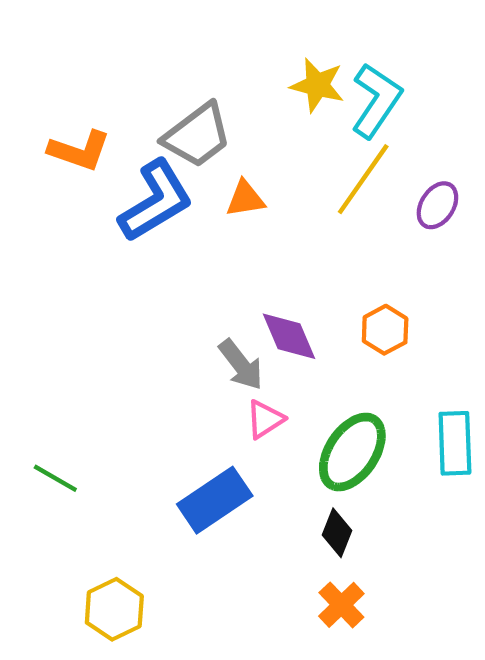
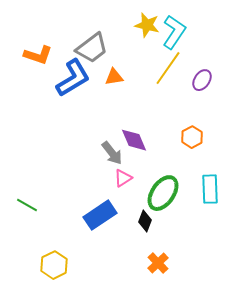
orange hexagon: (385, 330) -> (192, 137), moved
black diamond: (337, 533) -> (145, 221), moved

